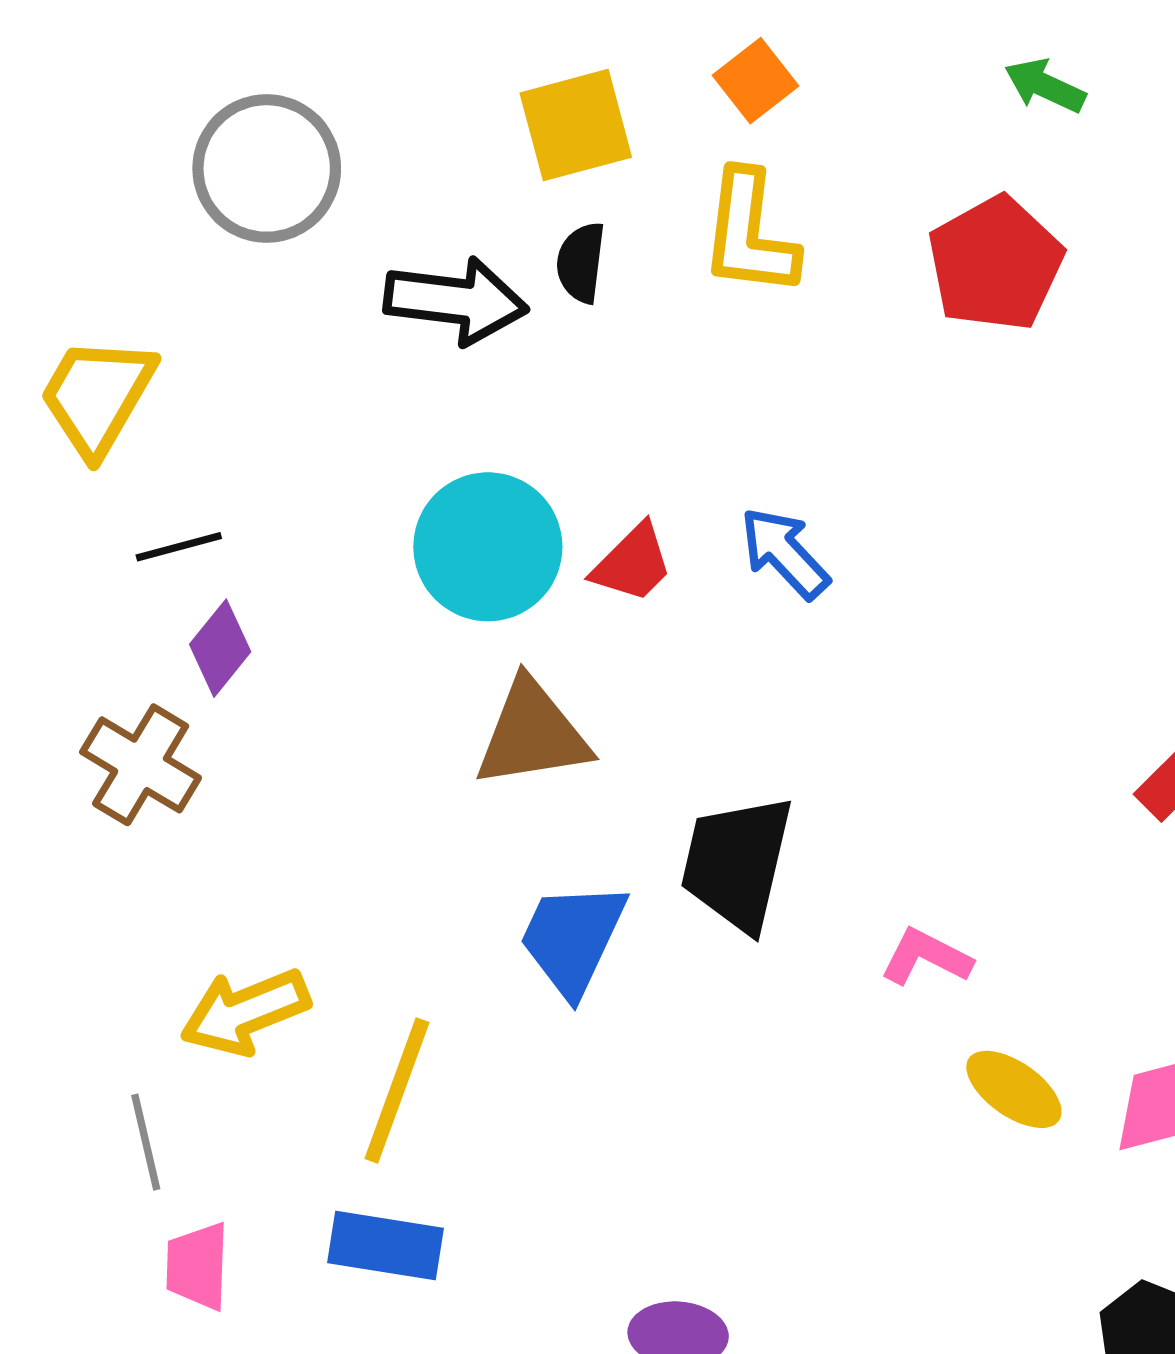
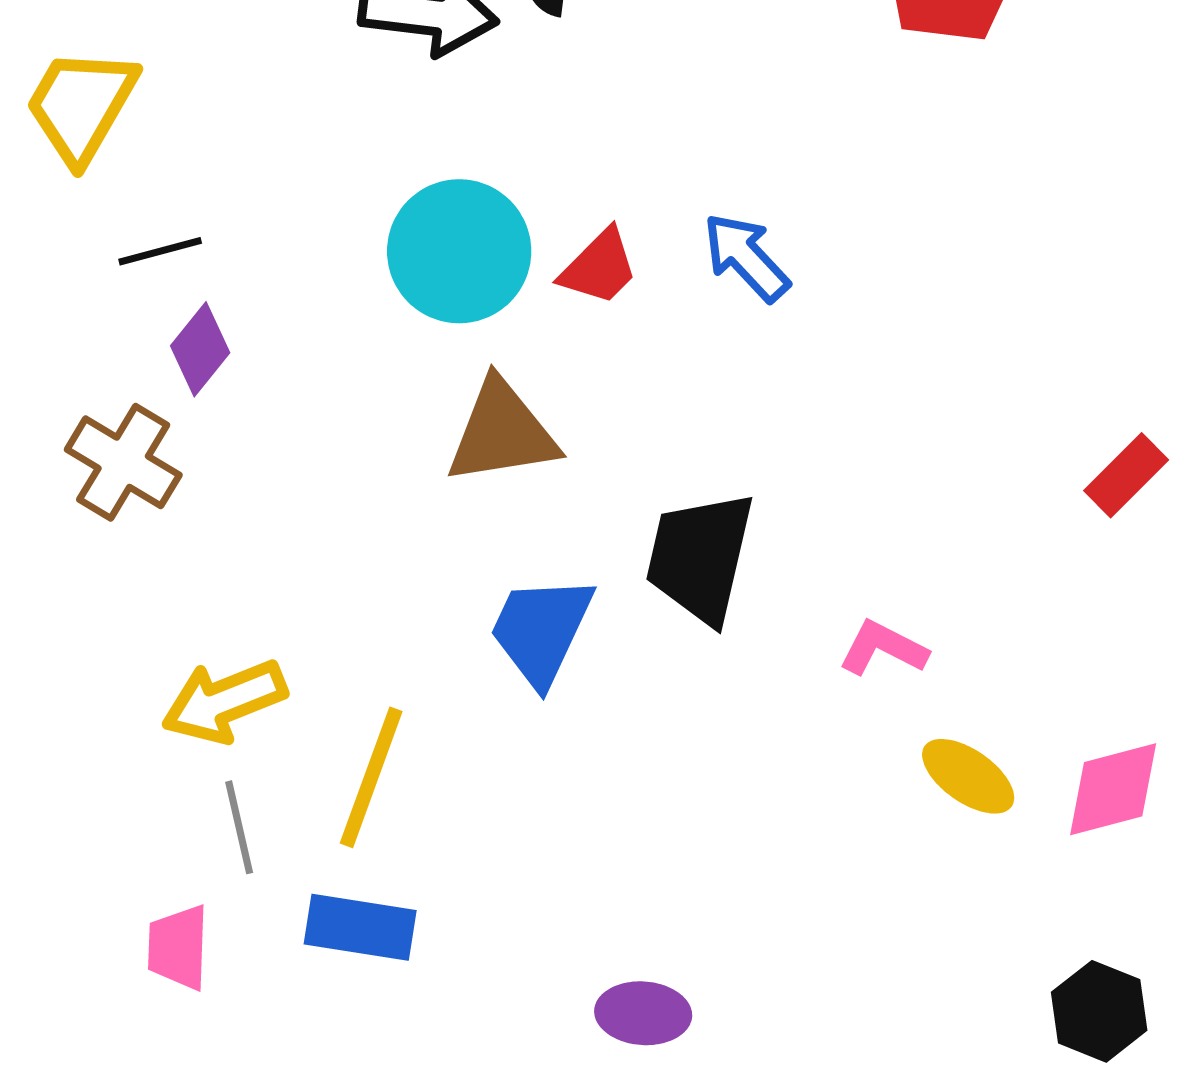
gray line: (146, 1142) -> (239, 827), moved

